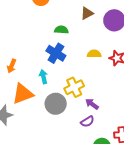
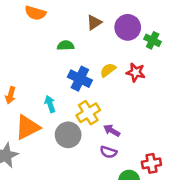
blue cross: (56, 53) -> (80, 79), moved
yellow semicircle: (94, 54) -> (108, 70), turned -32
purple semicircle: (87, 122) -> (108, 152), turned 56

